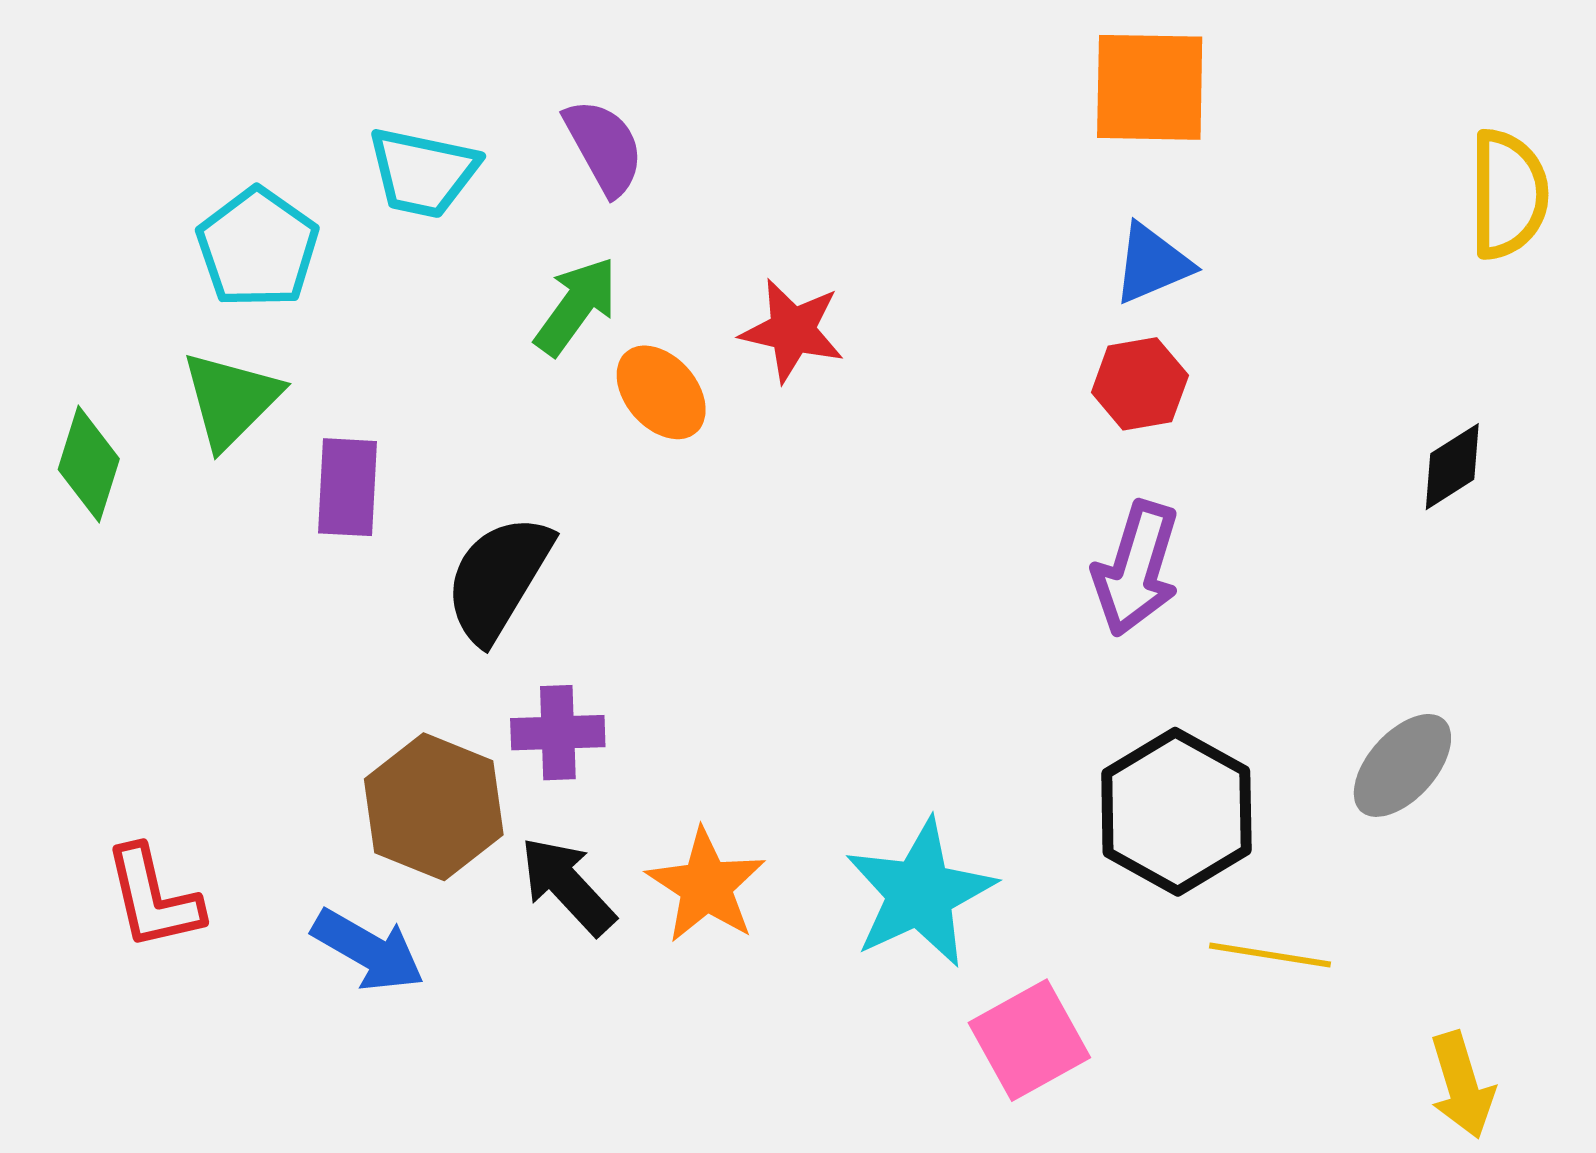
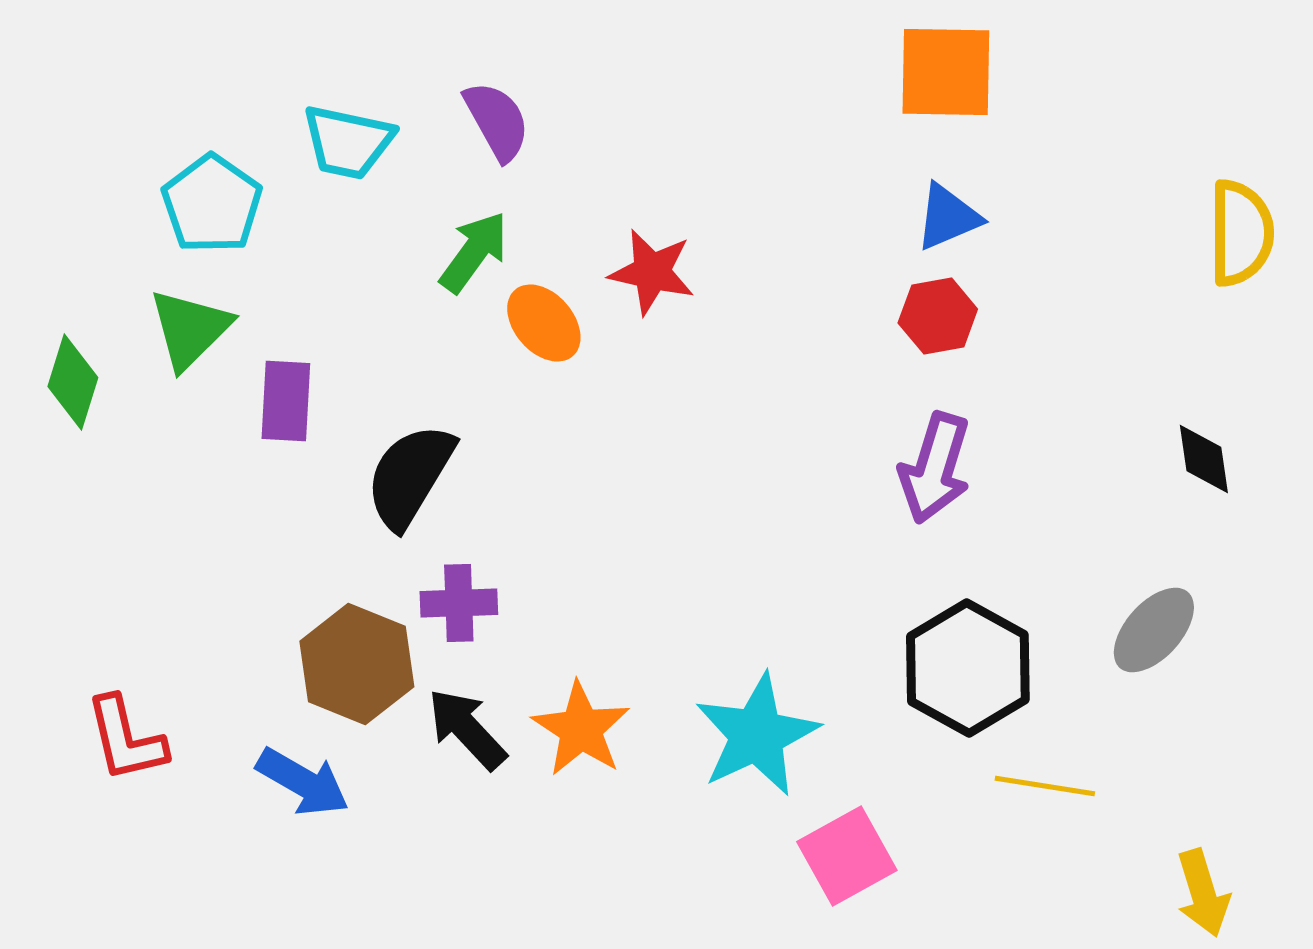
yellow semicircle: (1508, 194) -> (1241, 233), moved
black diamond: (1452, 467) -> (1204, 459), moved, turned -66

